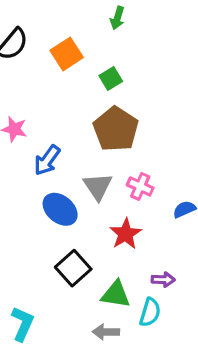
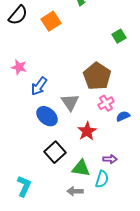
green square: (111, 78) -> (119, 36), moved
brown pentagon: (116, 129) -> (97, 76), moved
pink cross: (140, 186) -> (106, 103), moved, turned 35

